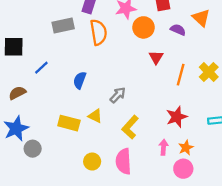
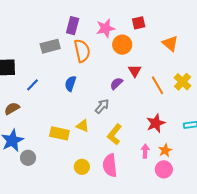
orange triangle: (201, 18) -> (170, 43), moved
purple semicircle: (178, 30) -> (116, 83), moved, turned -64
orange line: (181, 75) -> (157, 85), turned -42
blue semicircle: (80, 80) -> (70, 84), moved

